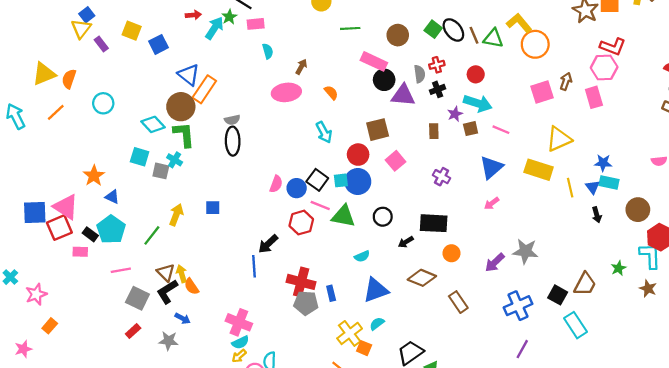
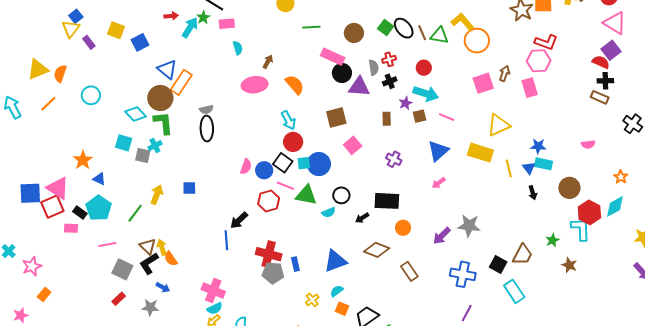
orange semicircle: (331, 93) -> (295, 85), size x1.5
red circle: (358, 155) -> (293, 142), moved
cyan cross: (175, 160) -> (155, 146), turned 32
cyan semicircle: (362, 256) -> (329, 212), moved
brown star: (648, 289) -> (569, 265), moved
blue cross: (518, 306) -> (463, 274), turned 35
yellow cross: (350, 333) -> (312, 300), size x0.6
orange square: (364, 348) -> (342, 309), moved

